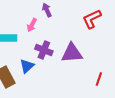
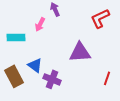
purple cross: (44, 50) -> (52, 79), moved
blue triangle: (27, 66) -> (35, 65), turned -42

